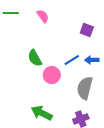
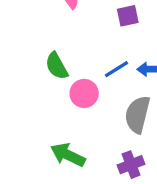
purple square: (87, 30) -> (128, 16), moved, turned -32

